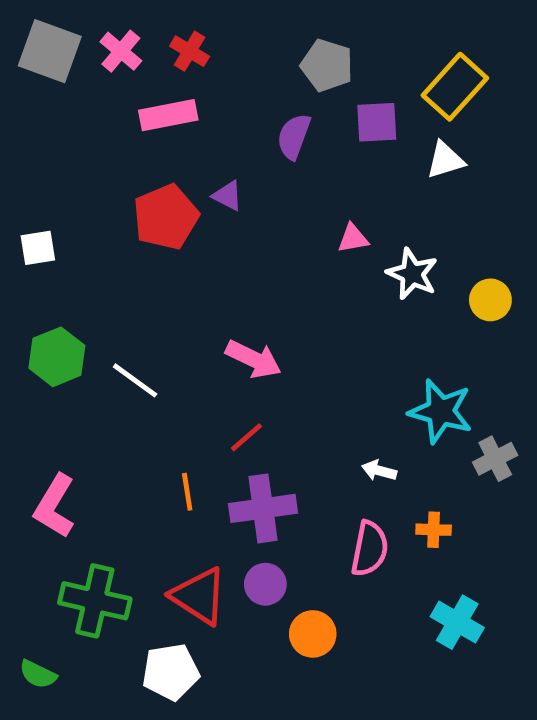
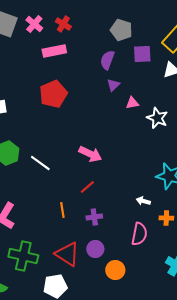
purple triangle: (227, 196) -> (113, 85), moved, turned 48
purple cross: (263, 508) -> (94, 217), size x0.6
orange cross: (434, 530) -> (166, 218), moved

